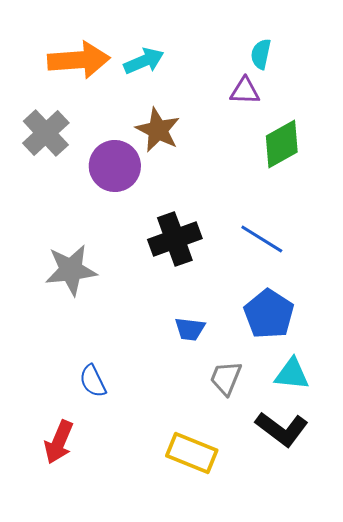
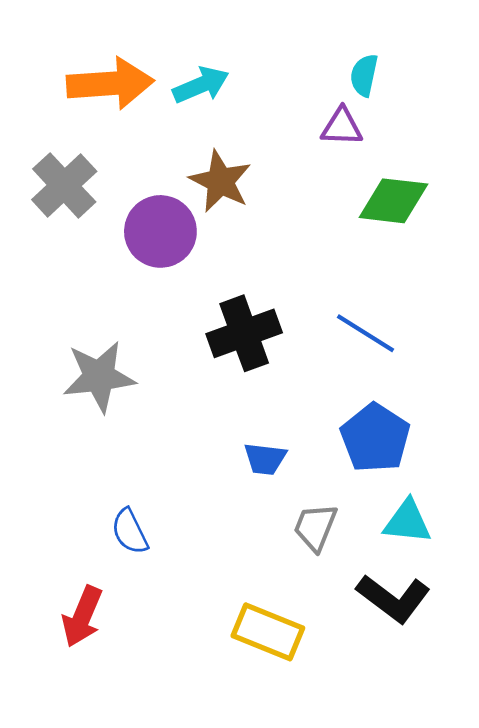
green diamond: (282, 144) -> (393, 201), turned 36

